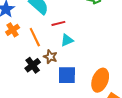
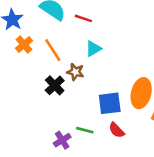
red line: (58, 23) -> (83, 18), moved, turned 40
blue square: (67, 75) -> (110, 103), moved

